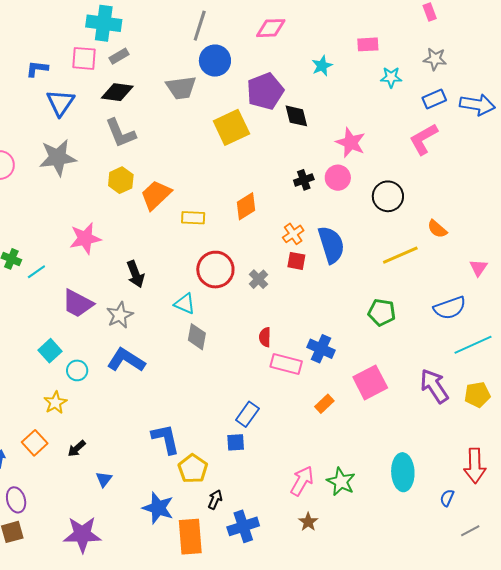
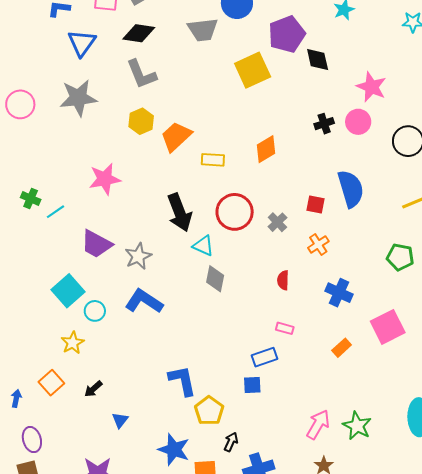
orange cross: (293, 234) -> (318, 244), moved
black arrow: (135, 274) -> (180, 213), moved, size x1.4
cyan square: (50, 351) -> (68, 291), size x1.4
pink rectangle: (286, 364) -> (285, 328), moved, size x0.6
blue rectangle: (247, 414) -> (265, 357), turned 35

